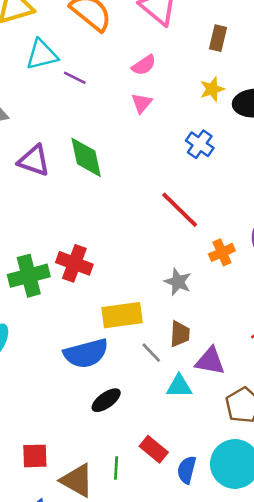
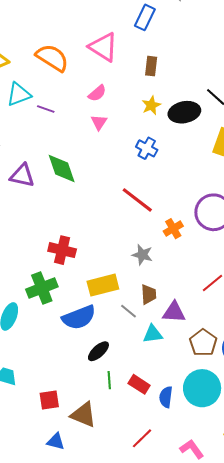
green cross: (29, 276) -> (42, 288), moved
green line: (116, 468) -> (109, 380), moved

